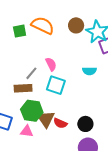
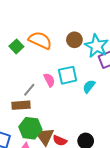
green square: (20, 31) -> (16, 46), turned -32
cyan semicircle: (89, 71) -> (89, 86), turned 128
cyan square: (56, 85) -> (68, 75), moved, turned -30

